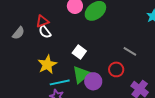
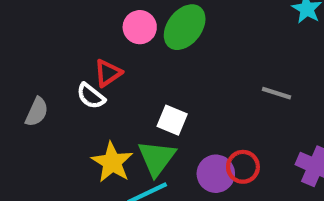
red triangle: (42, 21) -> (108, 73), moved
red circle: (116, 69) -> (243, 167), moved
green triangle: (81, 74) -> (157, 158), moved

